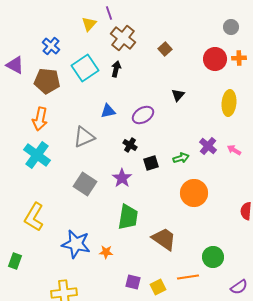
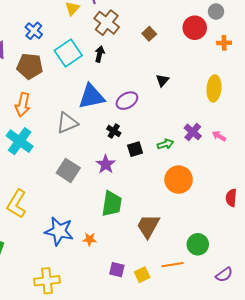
red circle: (215, 59) -> (195, 28), moved
blue triangle: (108, 111) -> (92, 97), size x1.8
brown trapezoid: (164, 239) -> (148, 226), turned -96

